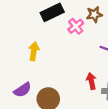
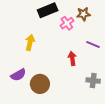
red arrow: (91, 81) -> (72, 58), moved

